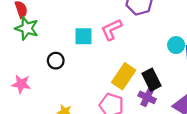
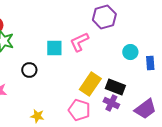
cyan circle: (176, 45) -> (130, 52), moved
black rectangle: (152, 80) -> (115, 87), turned -42

